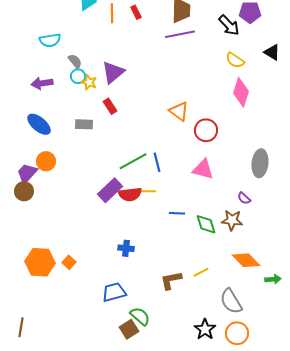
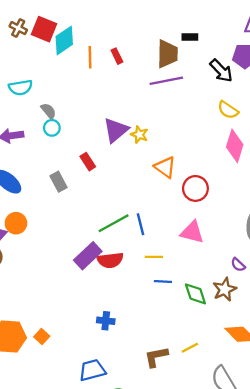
purple triangle: (113, 72) -> (116, 130), moved
yellow star: (89, 82) -> (139, 135), moved
gray rectangle: (84, 124) -> (59, 182), turned 60
yellow line: (148, 191) -> (154, 257), moved
brown star: (232, 220) -> (225, 289), turned -30

